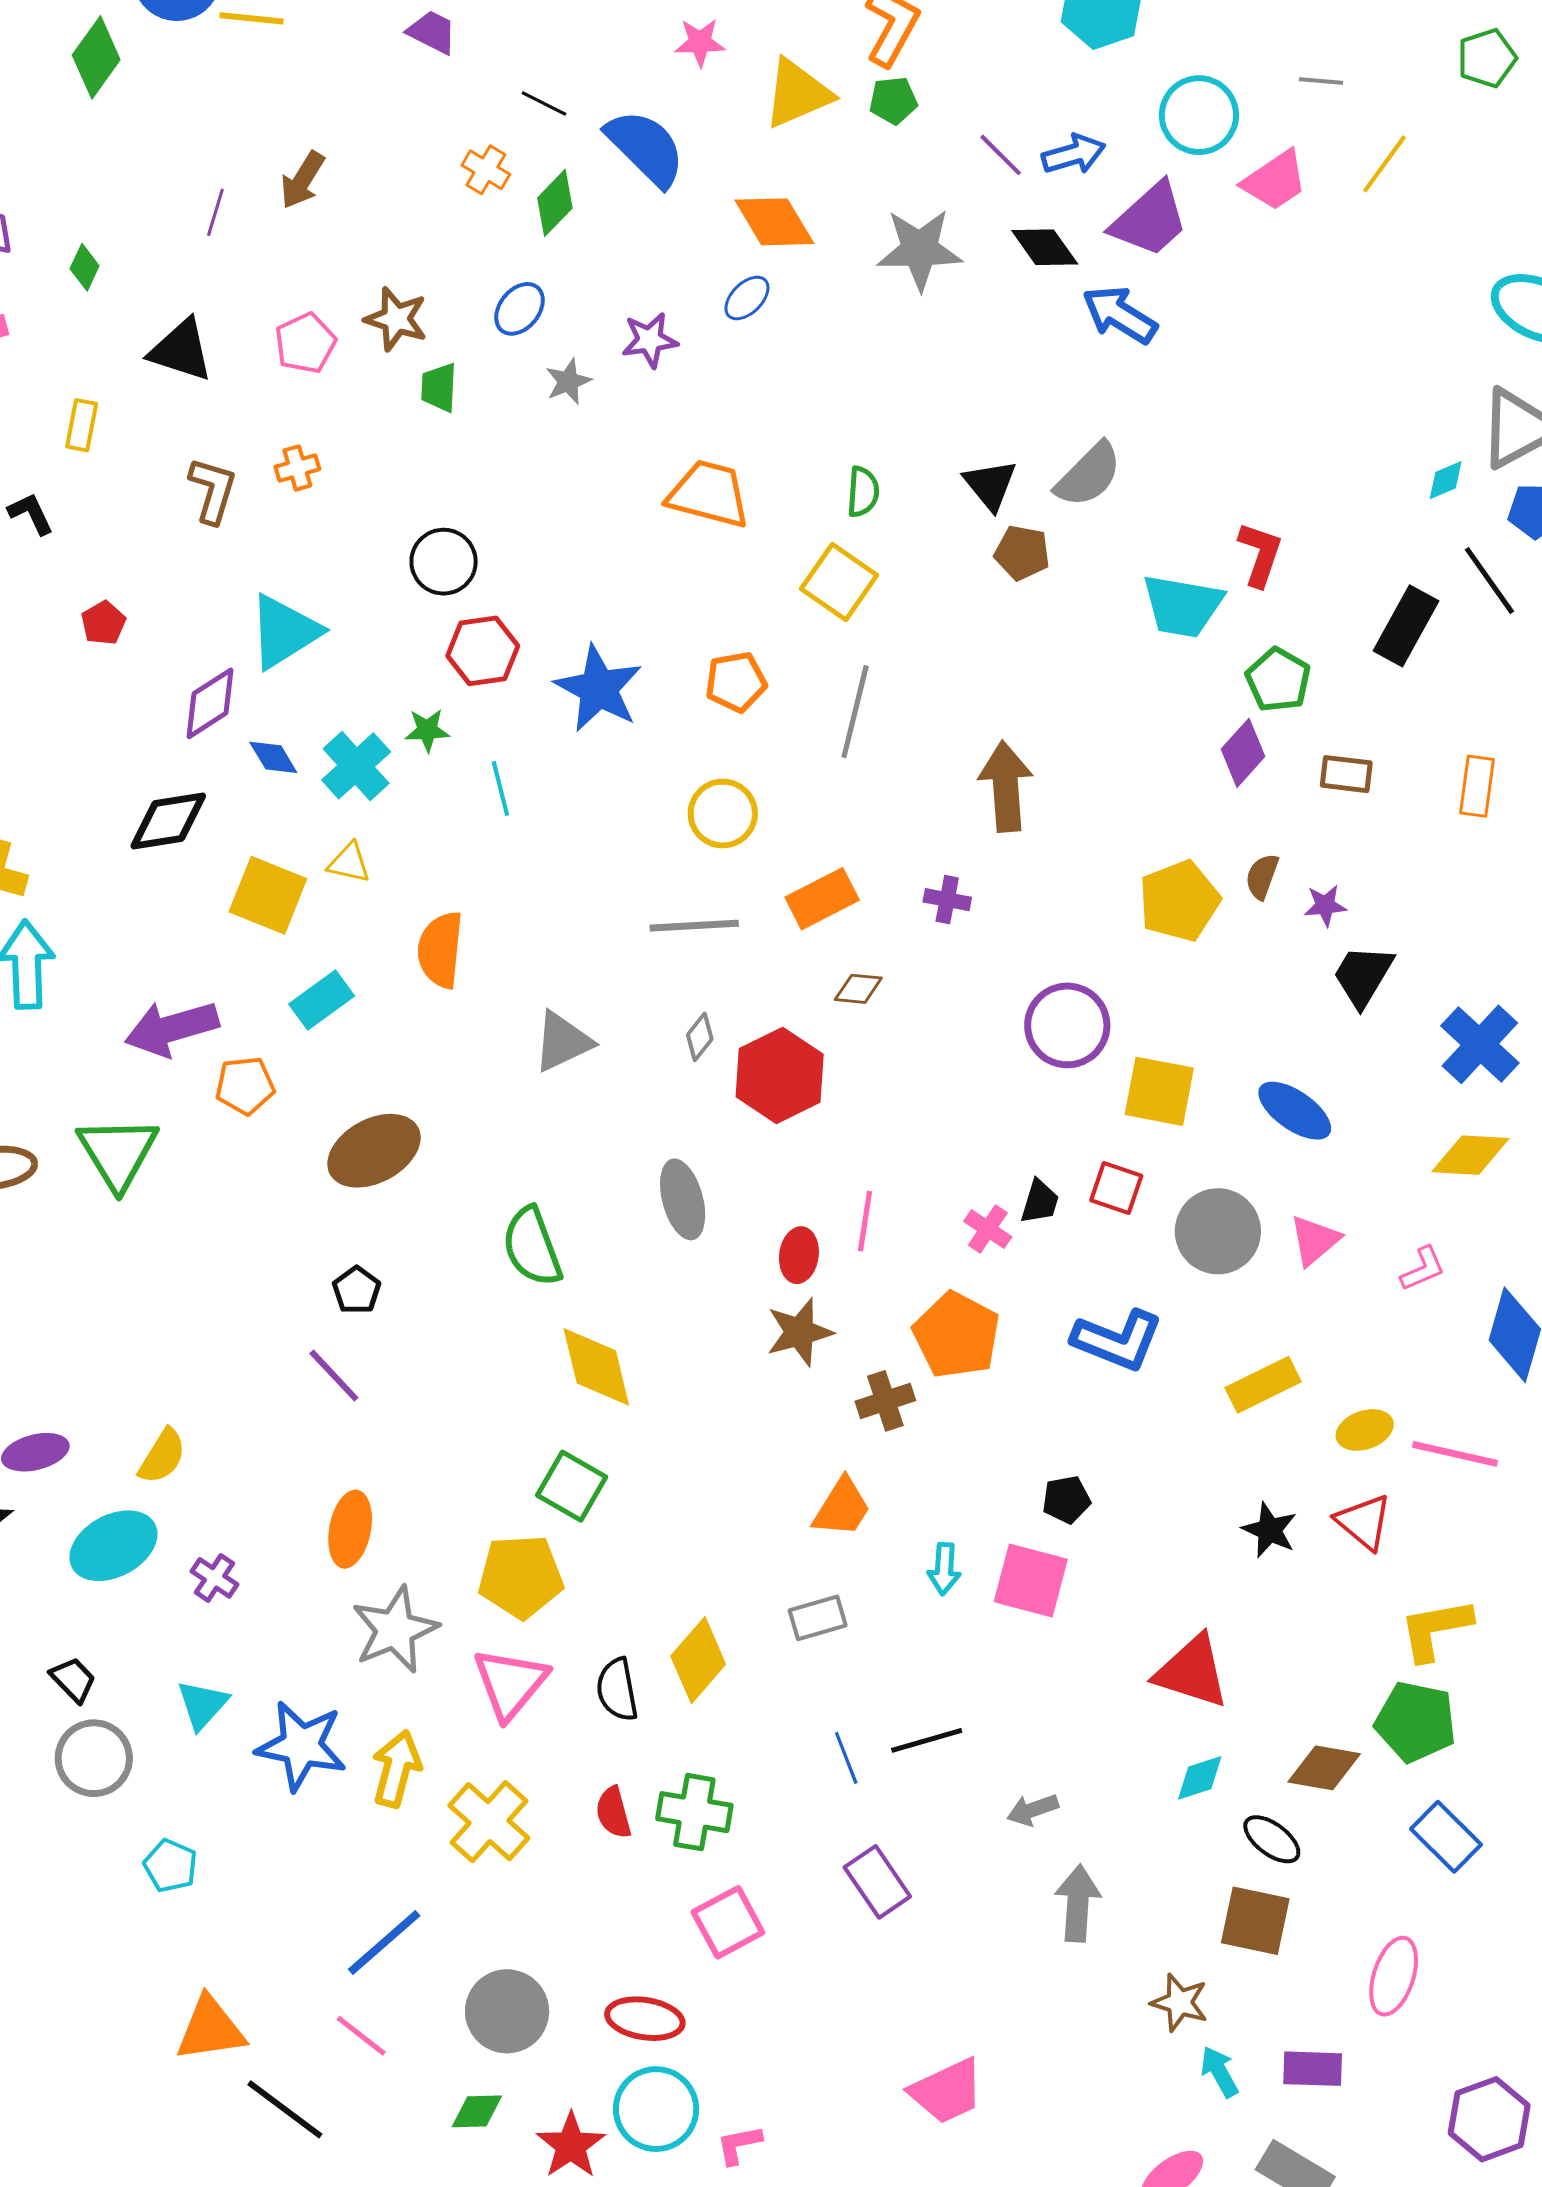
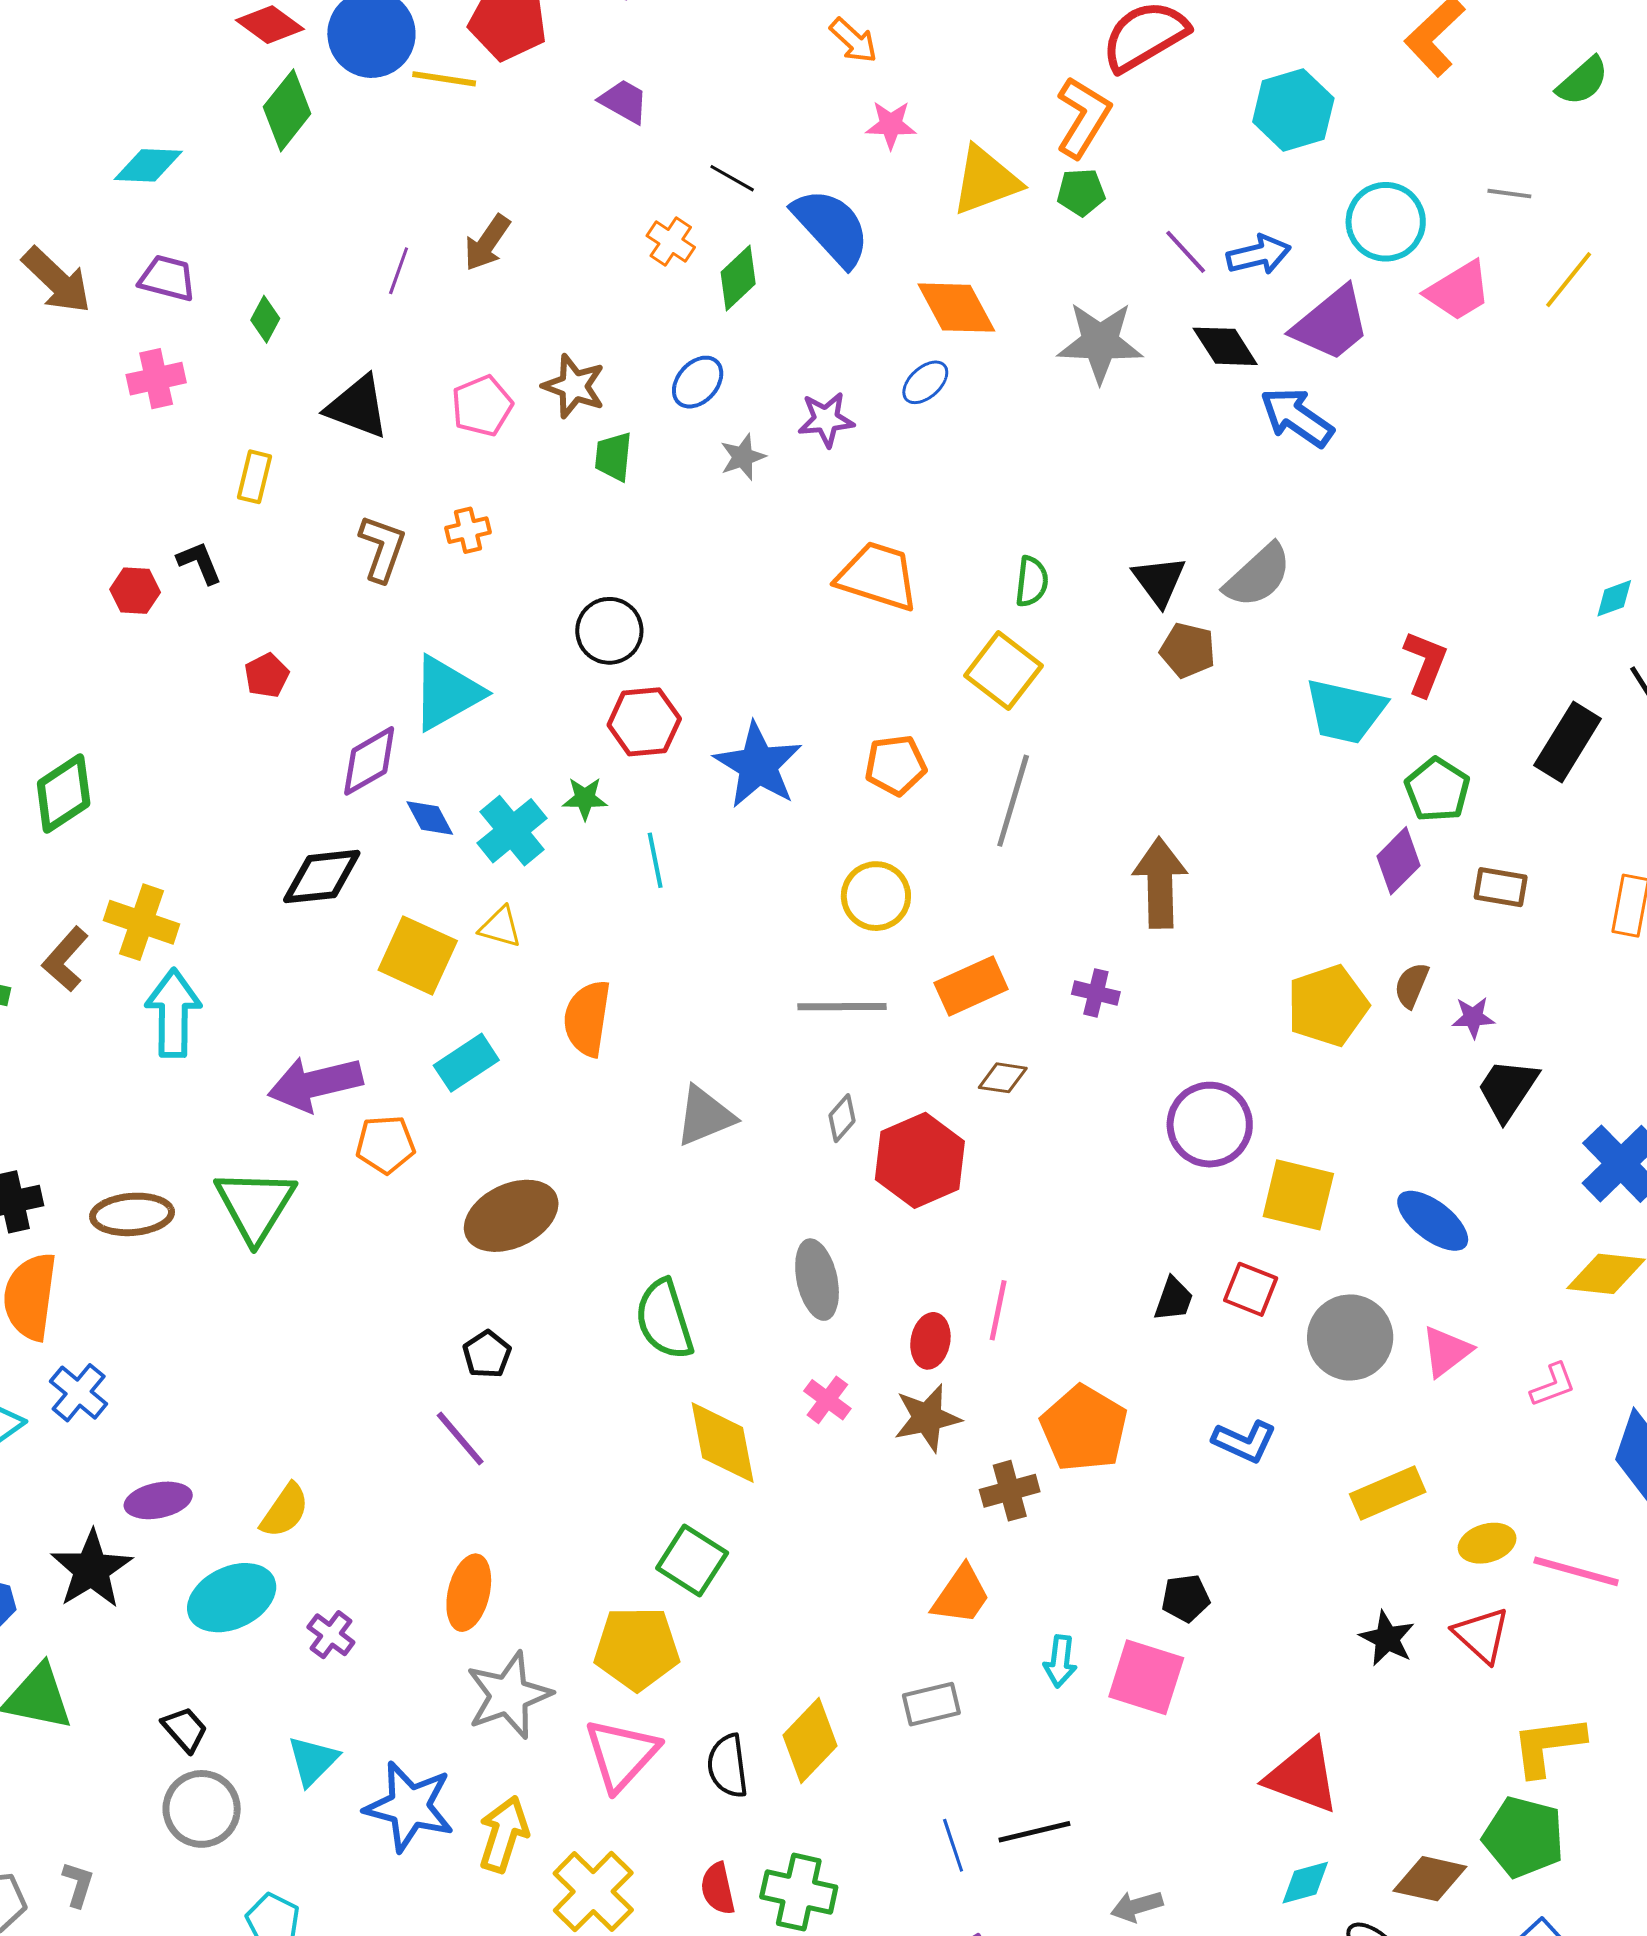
pink cross: (988, 1229) -> (827, 1400), moved
blue L-shape: (1117, 1340) -> (1244, 1441), size x0.7

